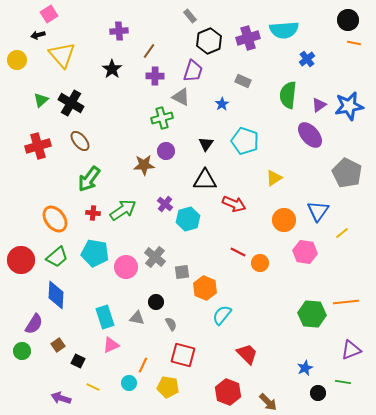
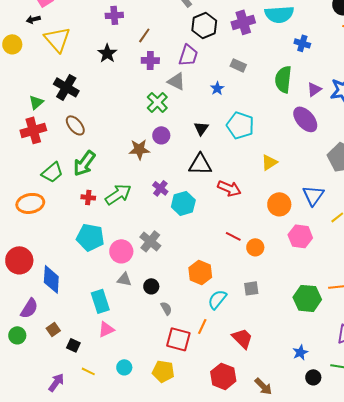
blue cross: (307, 59) -> (302, 43), turned -35
green triangle: (41, 100) -> (36, 102), moved
green cross: (162, 118) -> (157, 102), turned -30
orange ellipse: (55, 219) -> (30, 203), moved, turned -64
green trapezoid: (57, 257) -> (52, 172), moved
red circle: (21, 260) -> (19, 260), moved
gray square: (182, 272) -> (251, 288), moved
gray triangle: (137, 318) -> (124, 279), moved
orange line: (143, 365) -> (202, 326), moved
purple arrow: (61, 398) -> (56, 382), turned 108

